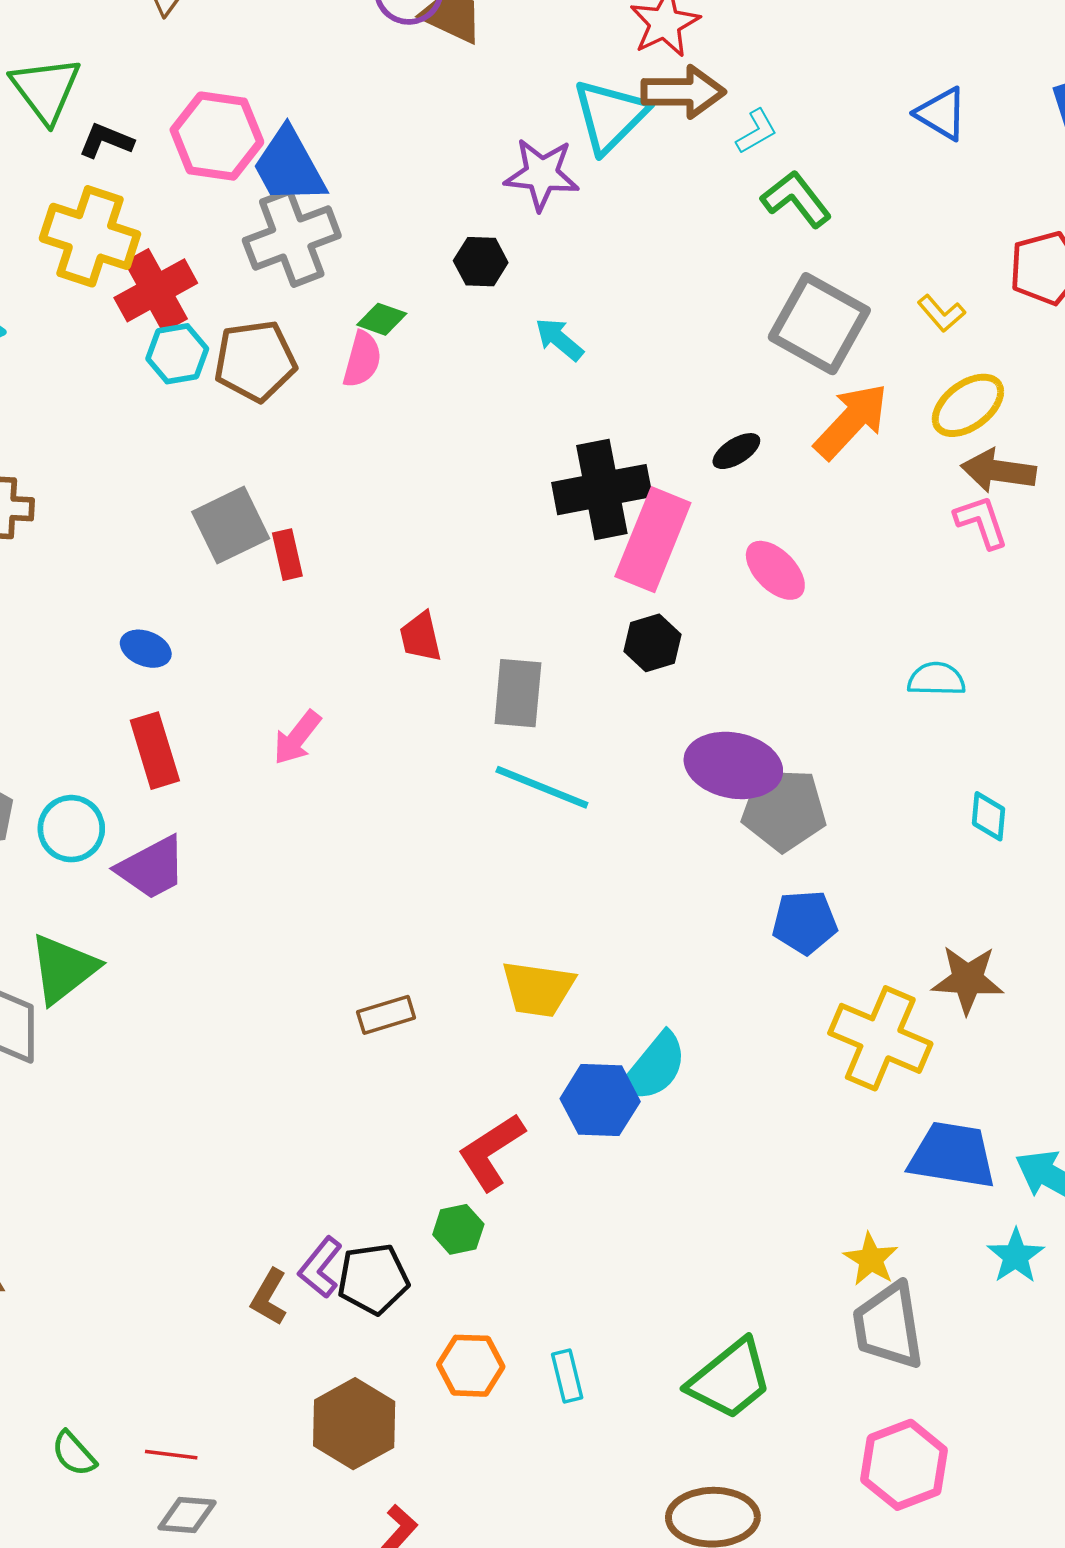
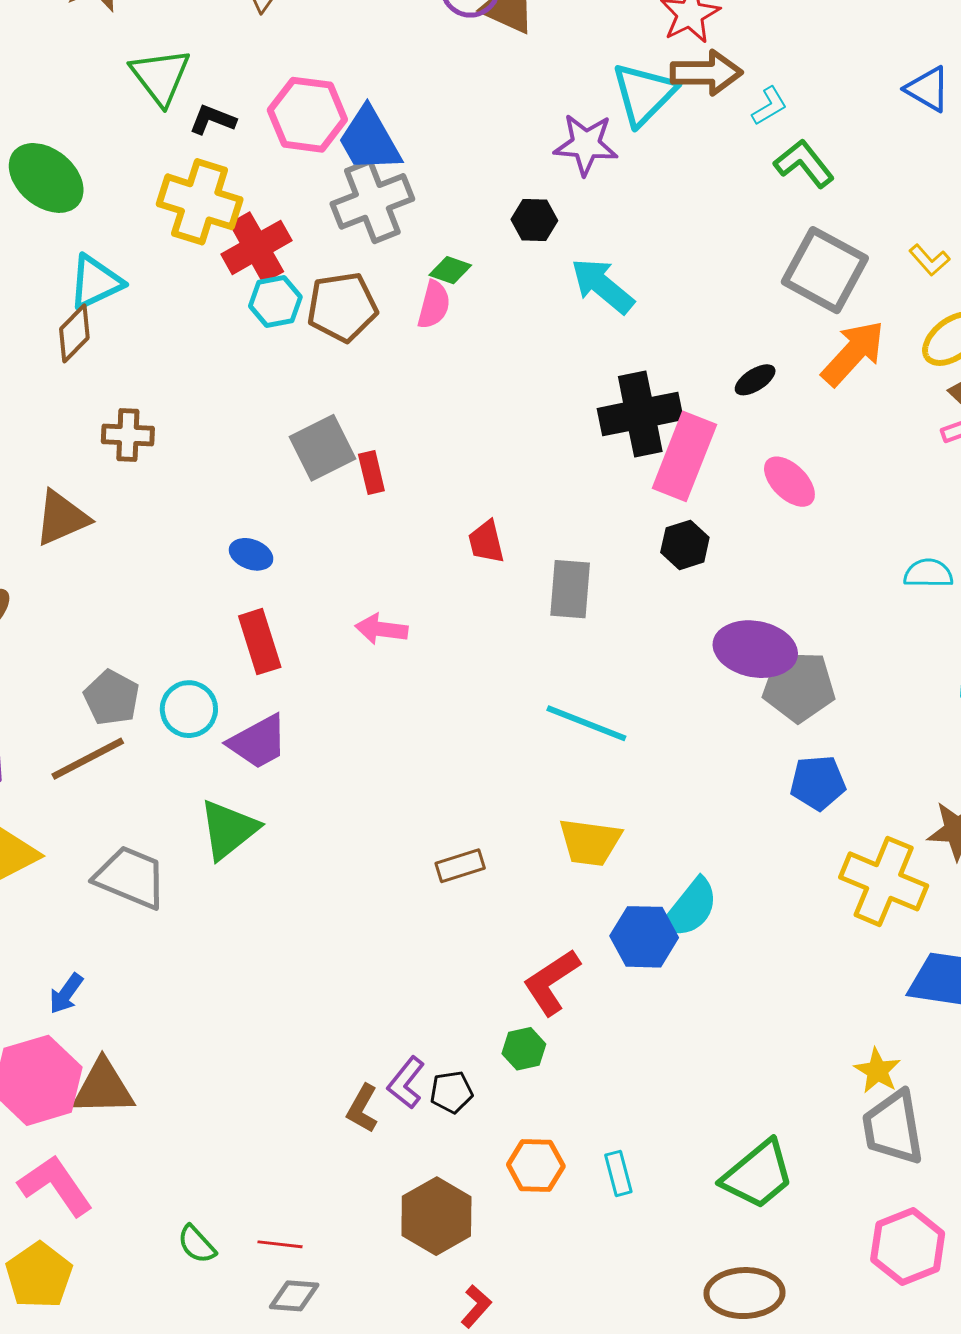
cyan arrow: (559, 339) -> (602, 286), size x1.5
pink arrow: (297, 738) -> (381, 629), turned 60
cyan line: (542, 787) -> (586, 723), moved
green triangle: (63, 969) -> (229, 829), moved
black pentagon: (373, 1279) -> (451, 1092), size x0.7

